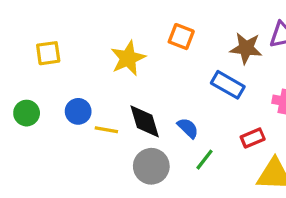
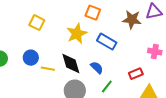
yellow square: (48, 53) -> (37, 23), moved, turned 35
yellow star: (128, 58) -> (77, 34), moved
blue rectangle: (228, 85) -> (107, 42), moved

